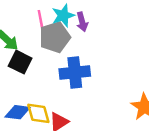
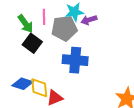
pink line: (41, 19) -> (44, 17), moved
purple arrow: (82, 22) -> (89, 20), turned 77

